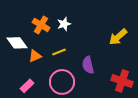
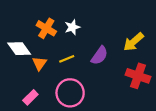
orange triangle: (35, 56) -> (40, 63), turned -32
purple semicircle: (88, 65) -> (100, 55), moved, turned -132
red cross: (122, 81) -> (138, 76), moved

